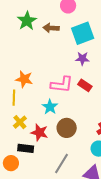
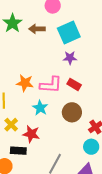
orange star: (24, 79) -> (25, 83), moved
brown circle: (67, 128) -> (72, 112), moved

